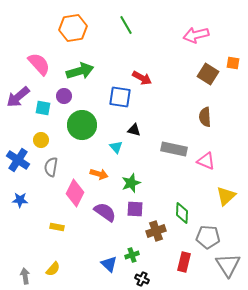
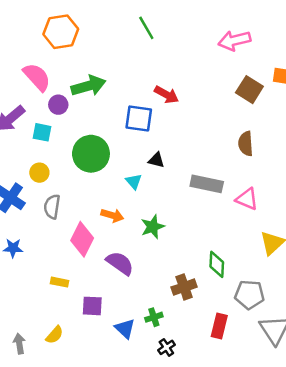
orange hexagon: (73, 28) -> (61, 32), moved
purple circle: (64, 96) -> (58, 105), moved
purple square: (135, 209) -> (92, 306), moved
black cross: (142, 279) -> (166, 347), turned 32

